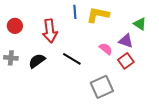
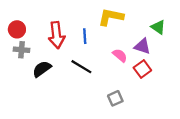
blue line: (75, 12) -> (85, 36), moved
gray cross: (11, 58) -> (21, 50), moved
gray square: (102, 87) -> (115, 98), size x0.6

